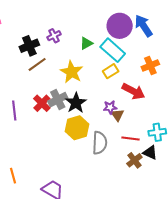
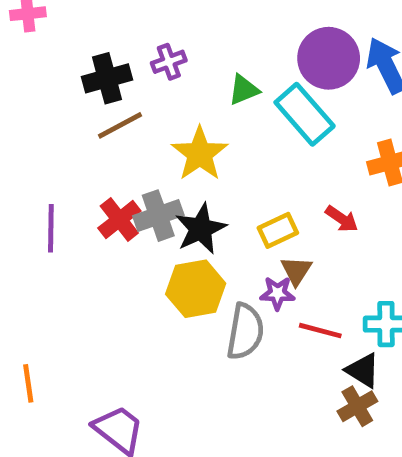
yellow rectangle: (111, 71) -> (278, 230), moved
red arrow: (133, 91) -> (342, 219), size x0.6
purple star: (110, 107) -> (277, 293), moved
brown cross: (134, 160) -> (357, 406), moved

